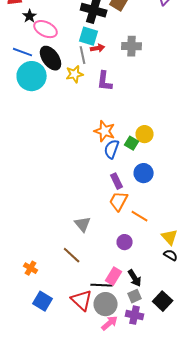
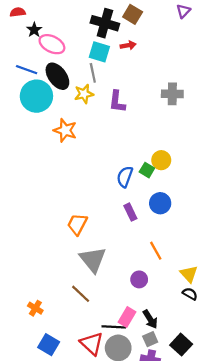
gray cross: (132, 46) -> (172, 94), moved
red arrow: (98, 48) -> (128, 45), moved
orange star: (105, 131) -> (65, 130), moved
orange trapezoid: (119, 201) -> (77, 224), moved
orange line: (140, 216) -> (156, 251), turned 30
gray triangle: (83, 224) -> (93, 260), size x1.5

